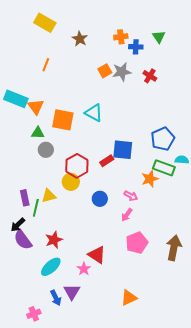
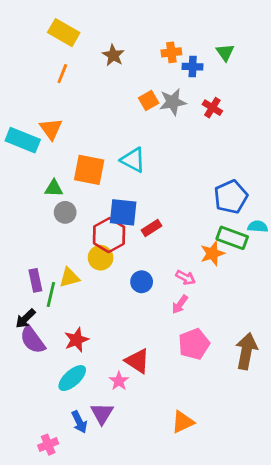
orange line: (46, 65) -> (62, 74), moved
orange triangle: (36, 107) -> (51, 129), moved
blue square: (123, 150) -> (123, 212), moved

